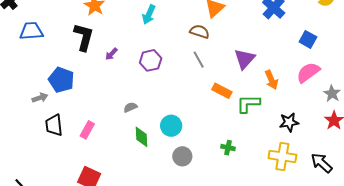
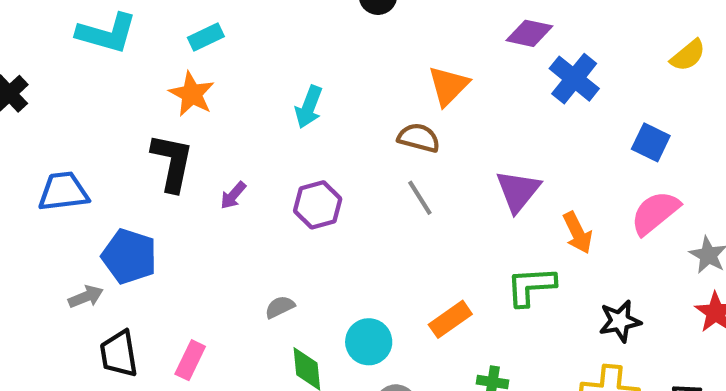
blue trapezoid: (31, 31) -> (63, 192), moved
orange rectangle: (222, 91) -> (450, 319), moved, turned -60

